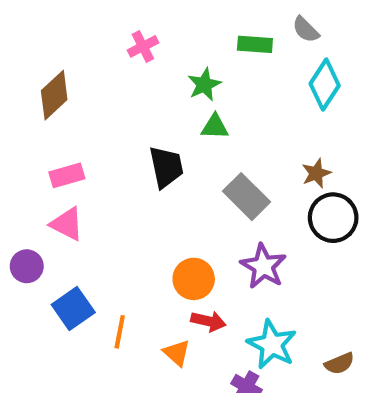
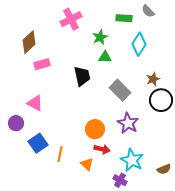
pink cross: (143, 46) -> (71, 19), size x1.5
cyan diamond: (325, 85) -> (139, 44), moved
pink rectangle: (67, 175) -> (42, 64), moved

